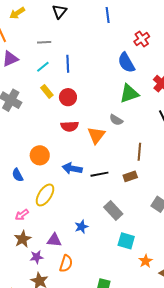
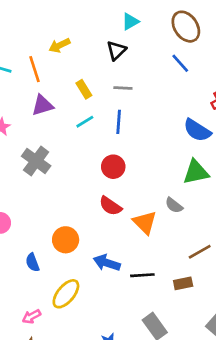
blue line: (108, 15) -> (180, 63), turned -42
gray line: (44, 42) -> (123, 88), moved
blue semicircle: (126, 63) -> (197, 130), turned -35
yellow rectangle: (47, 91) -> (84, 89), moved
red semicircle: (70, 126) -> (110, 206), turned 30
orange triangle: (96, 135) -> (145, 222), turned -30
brown line: (139, 152) -> (200, 252), turned 48

